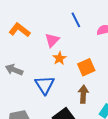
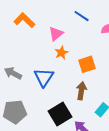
blue line: (76, 20) -> (82, 16), turned -35
gray arrow: (14, 70) -> (13, 73), moved

